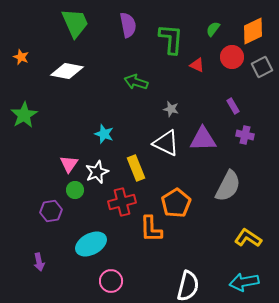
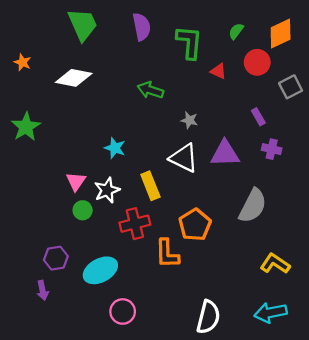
gray square: (262, 67) -> (291, 87), moved
purple hexagon: (51, 211) -> (56, 258), moved

